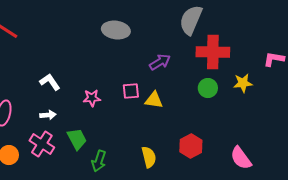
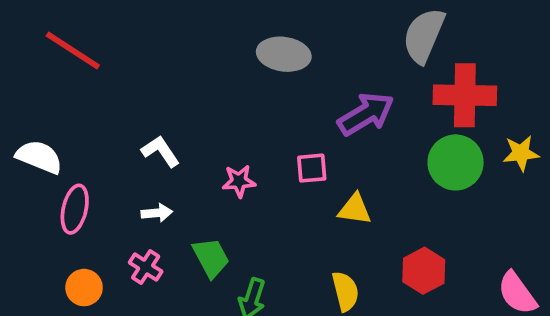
purple arrow: (160, 62) -> (366, 114), size x1.4
green circle: (208, 88) -> (456, 162), size x1.5
yellow triangle: (154, 100) -> (355, 209), moved
pink cross: (42, 144) -> (146, 267), size x0.7

